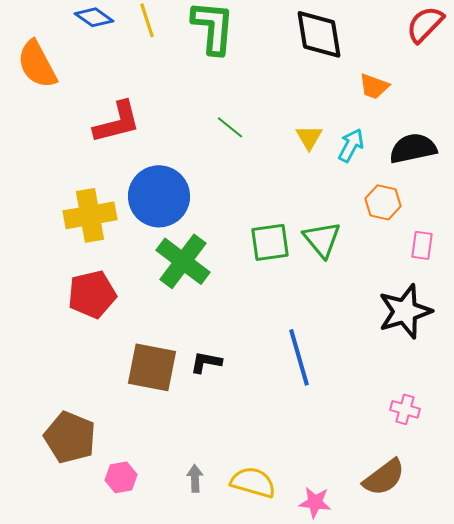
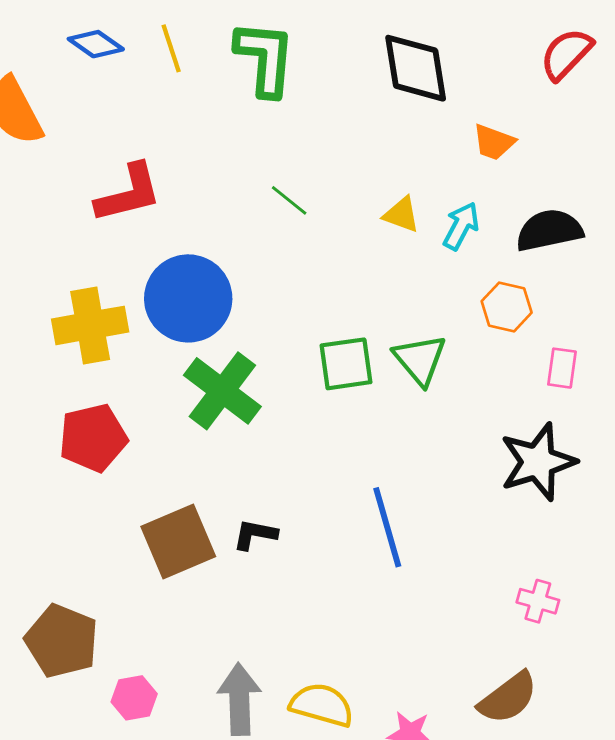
yellow triangle: (309, 137) -> (401, 215), turned -40
brown square: (152, 367) -> (178, 542), turned -34
gray arrow: (195, 478) -> (239, 699), size x1.8

